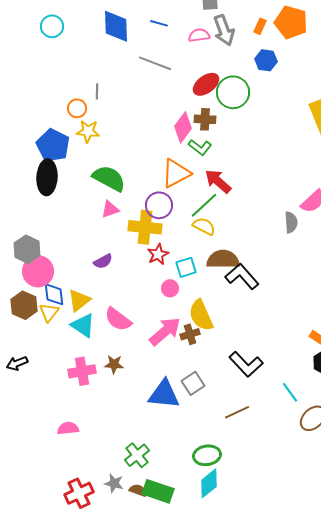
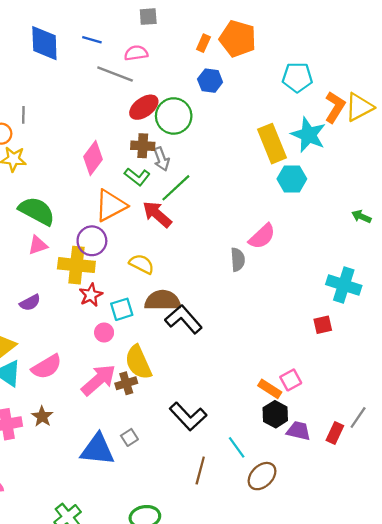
gray arrow: (224, 30) -> (161, 159), moved, size x0.7
gray line: (155, 63) -> (115, 74), moved
pink diamond: (183, 127) -> (93, 158), moved
green line: (204, 205) -> (176, 188), moved
pink semicircle: (118, 319) -> (47, 367), turned -68
brown star: (114, 364) -> (42, 416), turned 30
gray square: (193, 383) -> (129, 437), size x0.7
brown line: (237, 412) -> (200, 471), moved, turned -50

